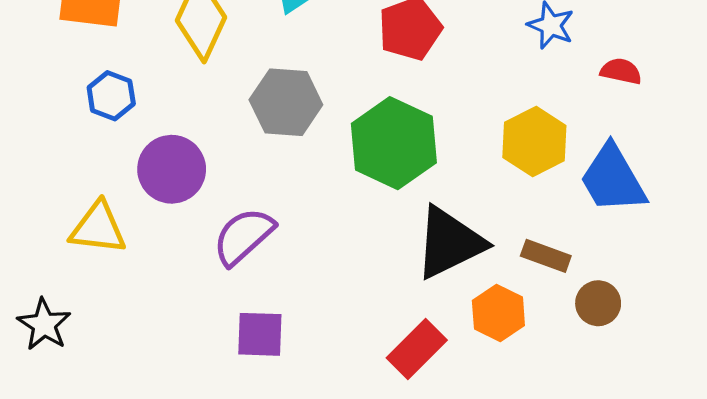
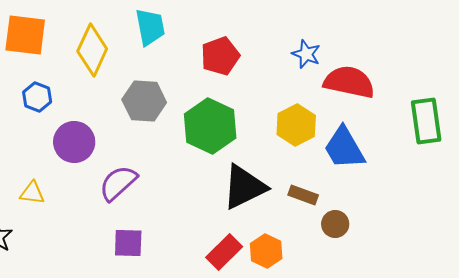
red semicircle: (621, 71) -> (349, 82), size x2.0
yellow triangle: (98, 228) -> (32, 193), moved, size x0.7
orange hexagon: (498, 313) -> (266, 251), moved

